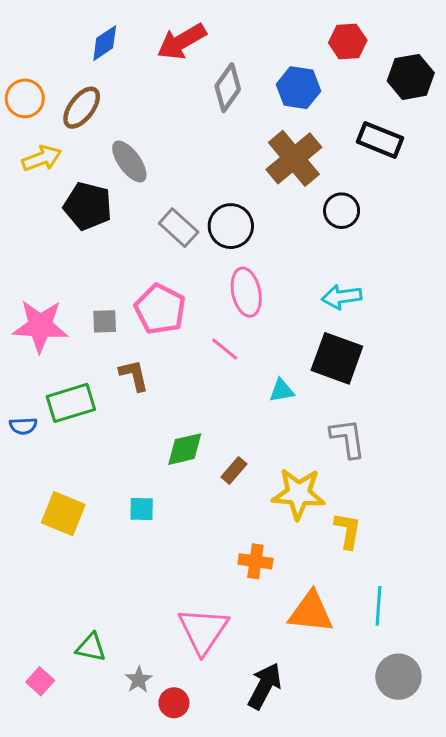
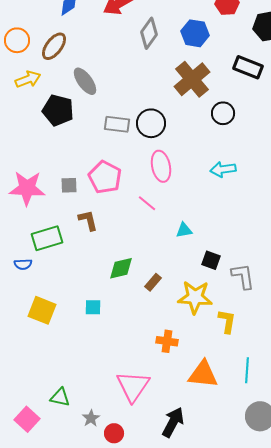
gray rectangle: (179, 228) -> (117, 124), turned -35
black square: (337, 358) -> (211, 260), moved, size x0.6
blue semicircle: (23, 426) -> (23, 264), moved
gray L-shape: (348, 438) -> (243, 276), moved
pink square: (40, 681) -> (27, 419), size x1.4

